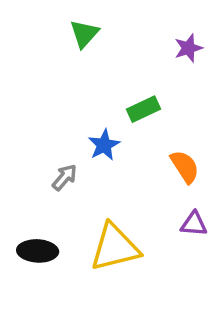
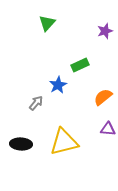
orange semicircle: (185, 167) -> (103, 97), turned -96

